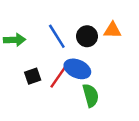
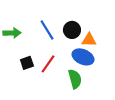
orange triangle: (112, 30) -> (89, 40), moved
blue ellipse: (77, 69) -> (83, 57), moved

